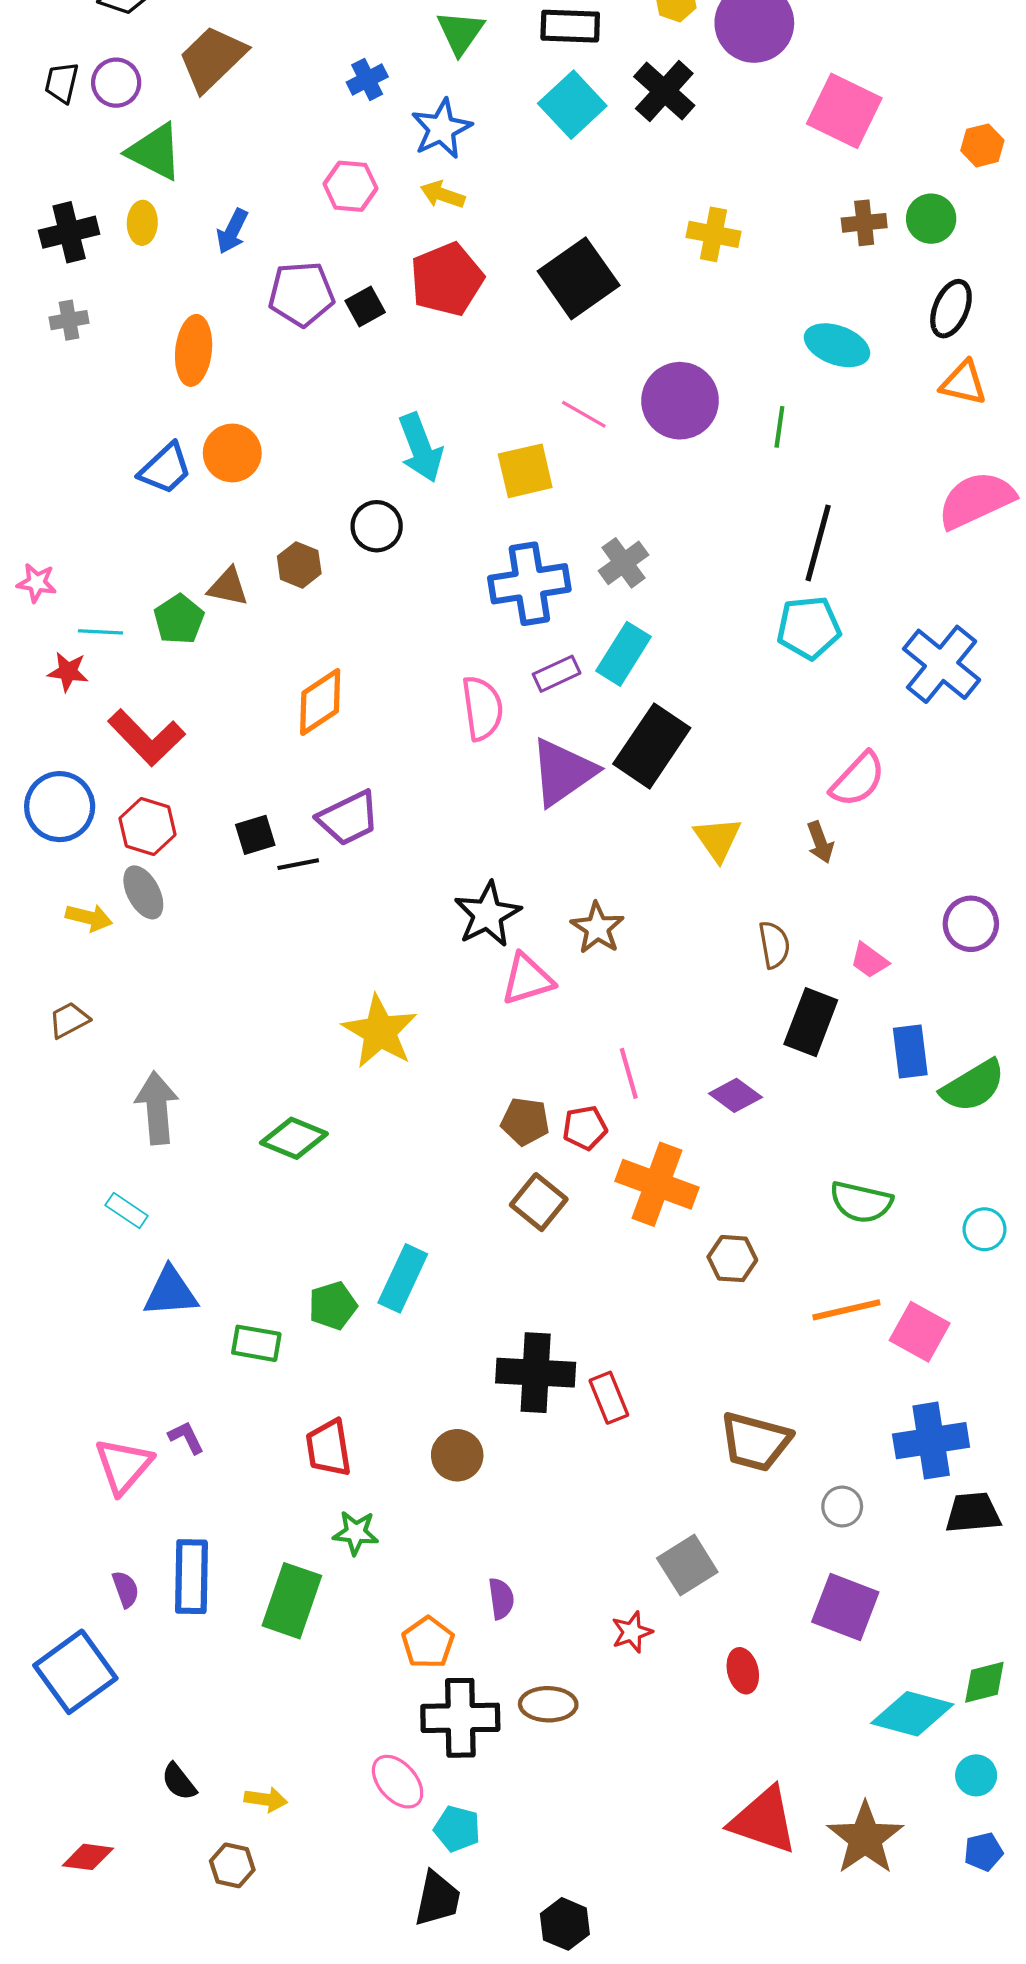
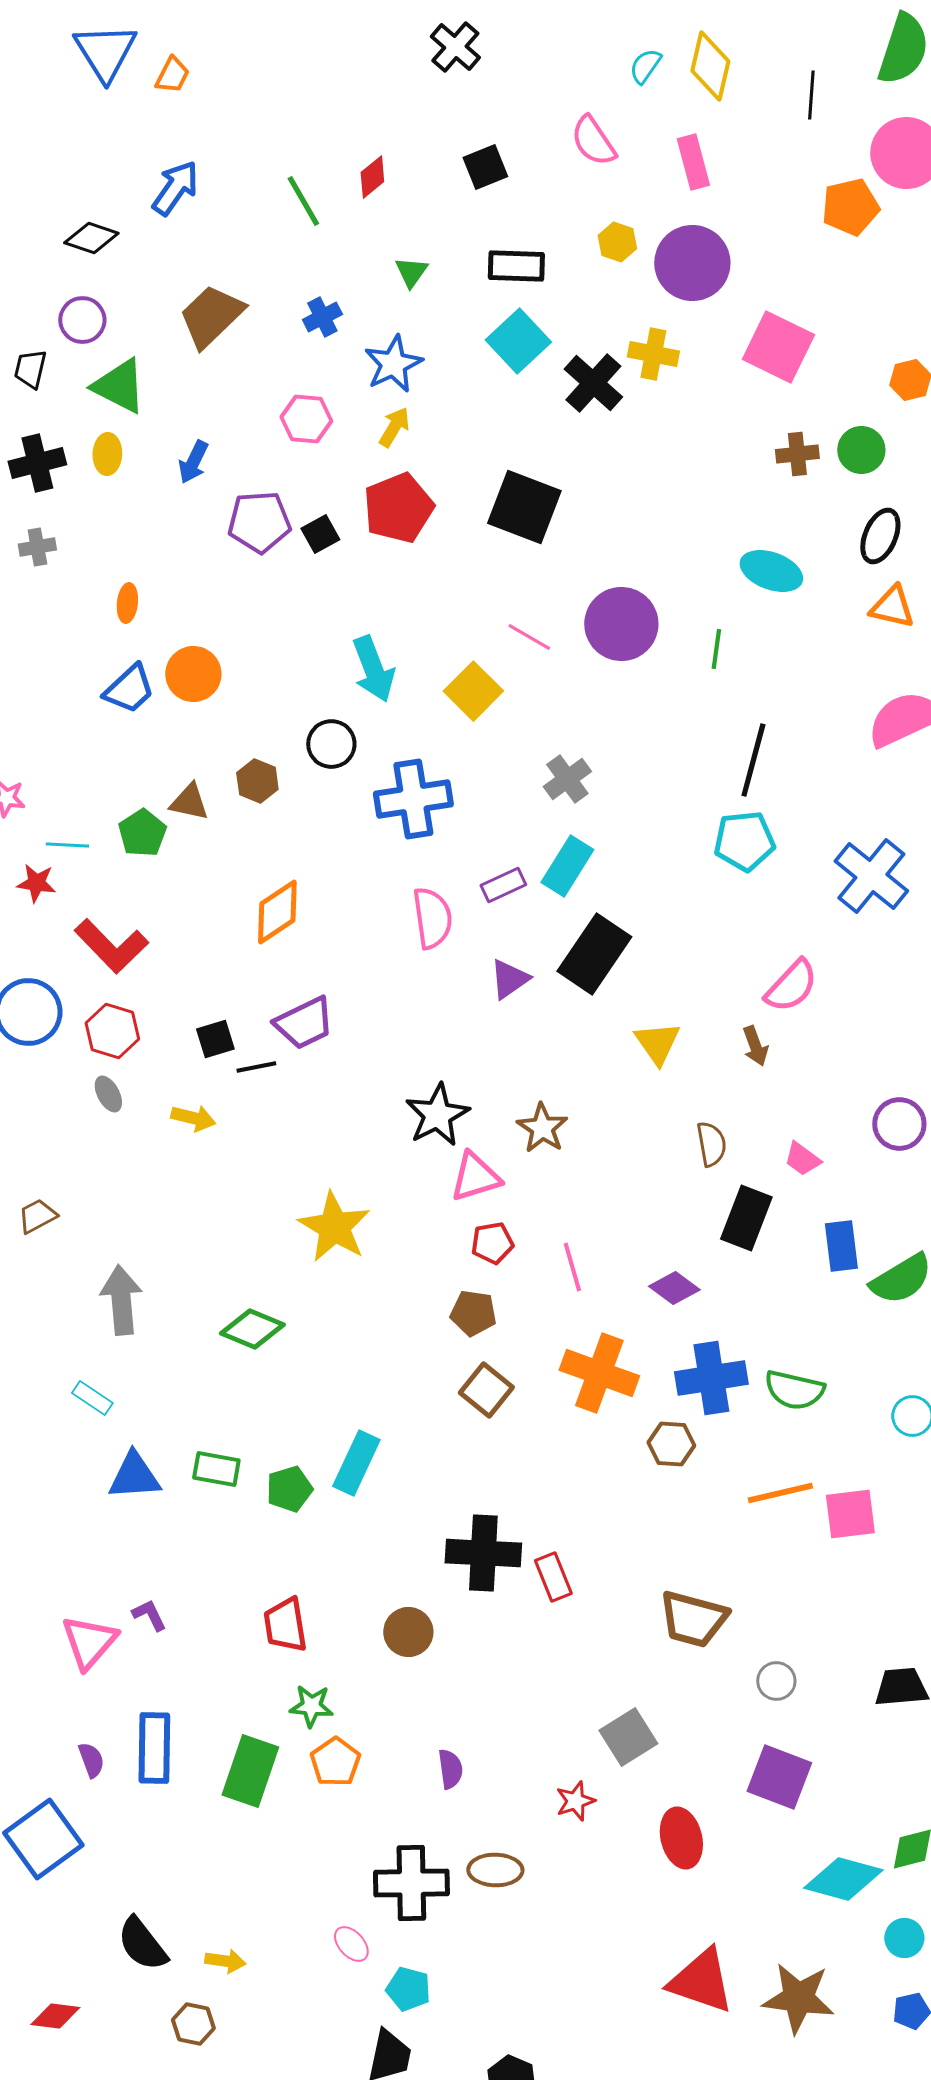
green triangle: (460, 32) -> (411, 272), size x0.7
brown trapezoid: (212, 59) -> (211, 316), moved
black trapezoid: (62, 83) -> (30, 369), moved
black cross: (664, 91) -> (593, 383), moved
yellow arrow: (443, 195) -> (394, 427), turned 102
yellow cross: (714, 234) -> (653, 354), moved
black square: (579, 278) -> (524, 507), turned -34
orange ellipse: (194, 350) -> (127, 603), moved, size x0.6
yellow square: (525, 471) -> (473, 691), turned -32
blue cross: (529, 584) -> (413, 799), moved
purple triangle: (563, 772) -> (509, 979), size x0.6
gray ellipse: (143, 892) -> (108, 1094), size x0.7
yellow arrow: (89, 918) -> (193, 1118), moved
red pentagon: (585, 1128) -> (492, 1243), moved
pink square: (920, 1332) -> (850, 1514), turned -36
green rectangle: (256, 1343) -> (216, 1469), moved
blue cross: (931, 1441) -> (711, 1378), moved
orange pentagon: (428, 1643) -> (335, 1762), moved
red ellipse: (743, 1671) -> (681, 1838), size x1.4
black semicircle: (179, 1782) -> (142, 1944), size x1.5
pink ellipse: (398, 1782) -> (351, 1944), size x0.7
brown star: (865, 1838) -> (798, 1998), turned -30

